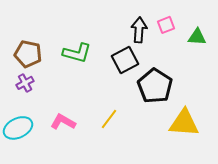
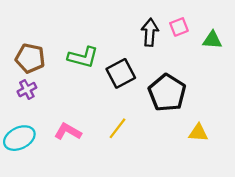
black square: (125, 60) -> (121, 73), moved
yellow triangle: (184, 123) -> (198, 133), size x0.6

